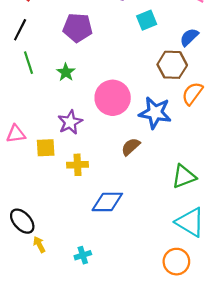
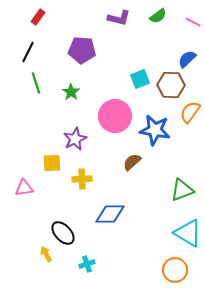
cyan square: (147, 20) -> (140, 79), moved
pink triangle: (16, 134) -> (24, 188), moved
black ellipse: (22, 221) -> (63, 233), moved

